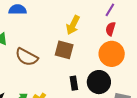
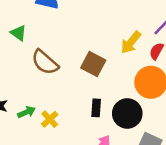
yellow arrow: (73, 25) -> (131, 42), moved

